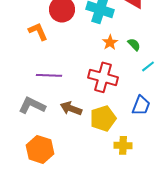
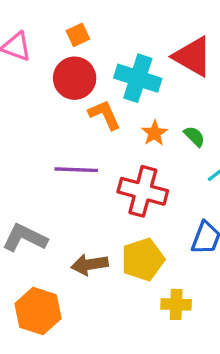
orange L-shape: (38, 31) -> (105, 115), moved
purple line: (49, 75) -> (76, 170), moved
brown arrow: (71, 108) -> (90, 264), moved, turned -30

